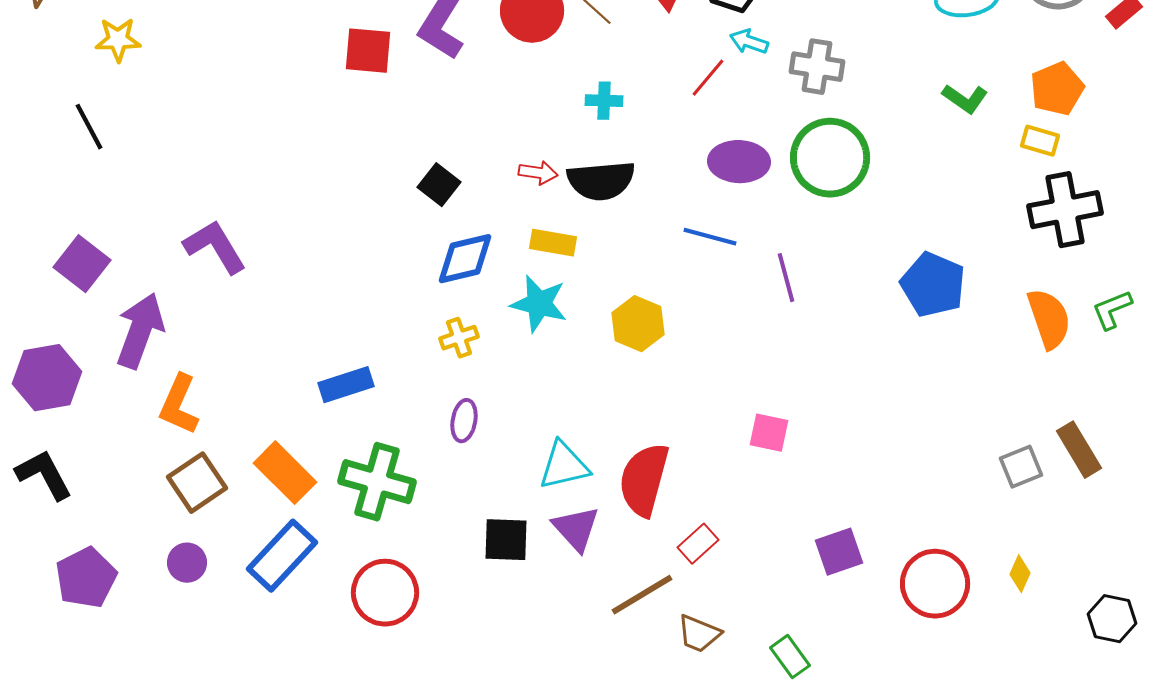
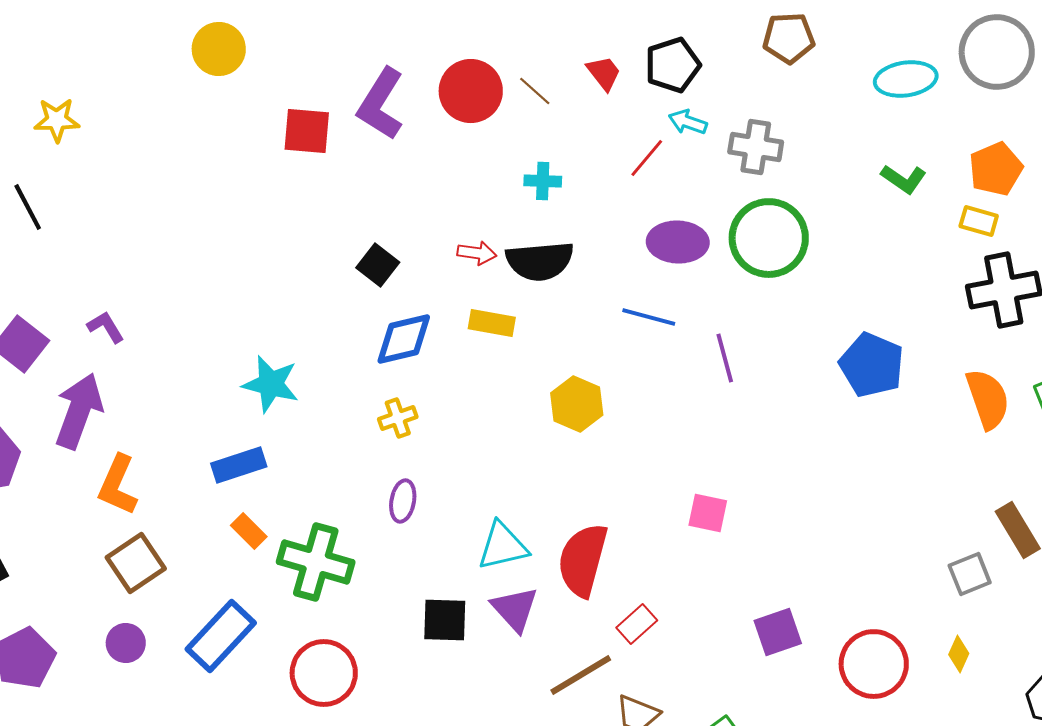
purple L-shape: (215, 247) -> (106, 327), moved, size x0.6
cyan star: (539, 304) -> (271, 384), moved
blue rectangle: (346, 385) -> (239, 465), moved
gray square: (1021, 467) -> (970, 574), moved
orange rectangle: (285, 473) -> (249, 531), moved, size x0.6

